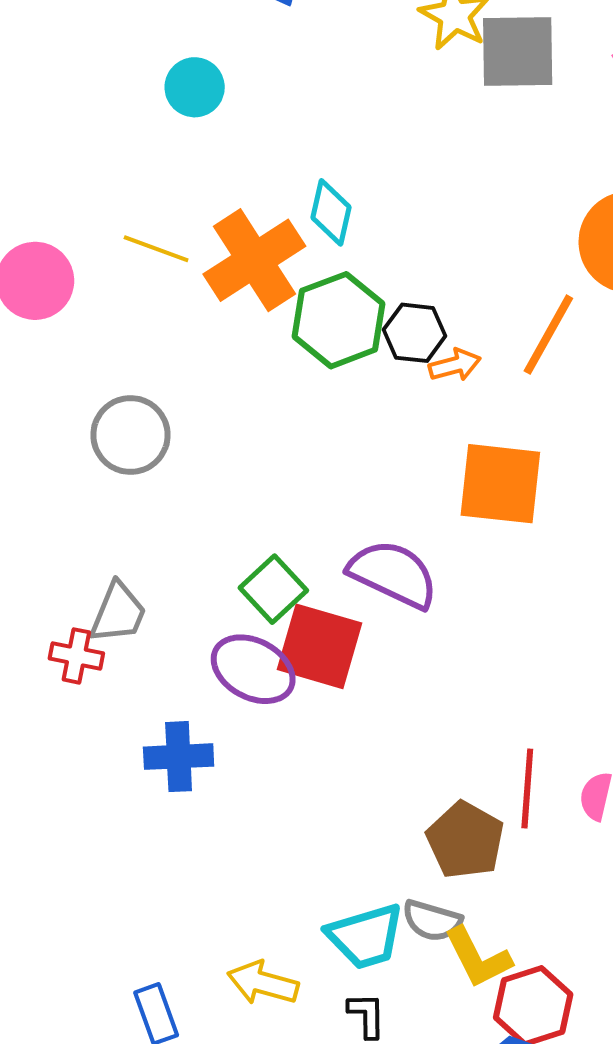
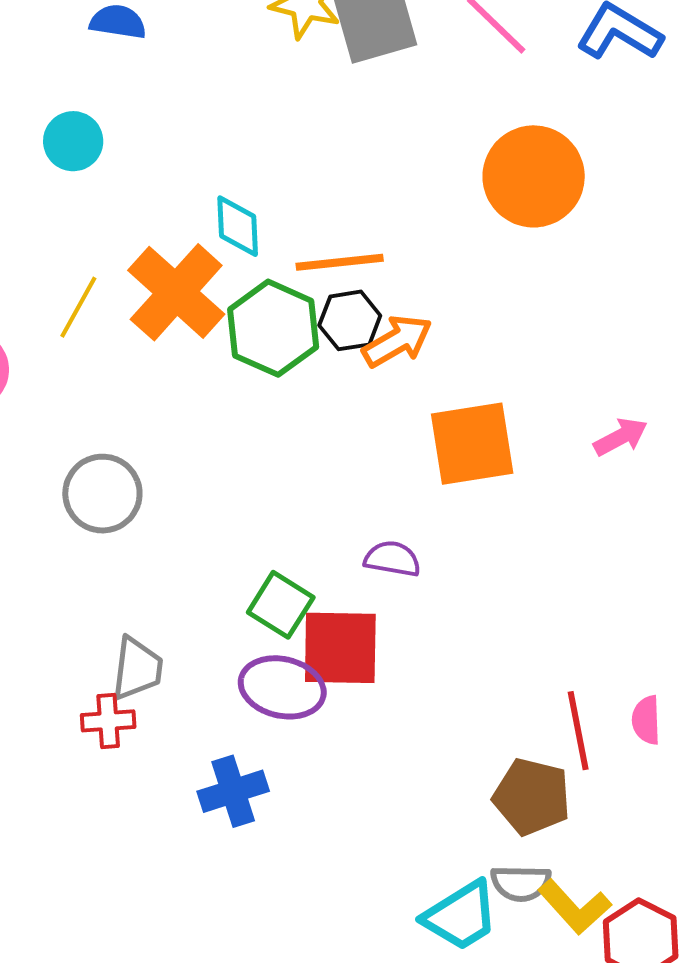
yellow line: (156, 249) -> (78, 307), turned -66
orange line: (548, 335) -> (340, 262), moved, turned 70
orange arrow: (455, 365) -> (397, 341), size x1.4
purple semicircle: (393, 574) -> (392, 559), size x0.6

